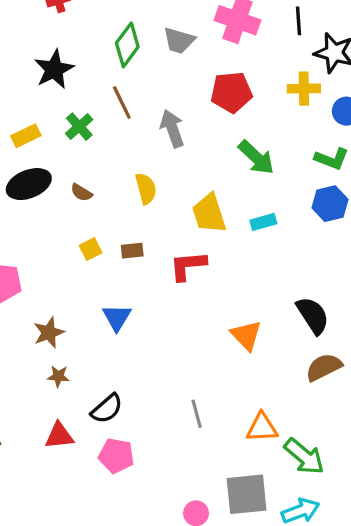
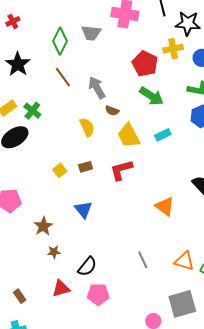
red pentagon: (231, 92) -> (145, 64), moved, turned -30
green cross: (79, 127) -> (32, 111), moved
brown semicircle: (81, 192) -> (112, 111), moved
orange triangle: (262, 427) -> (184, 261), turned 30

